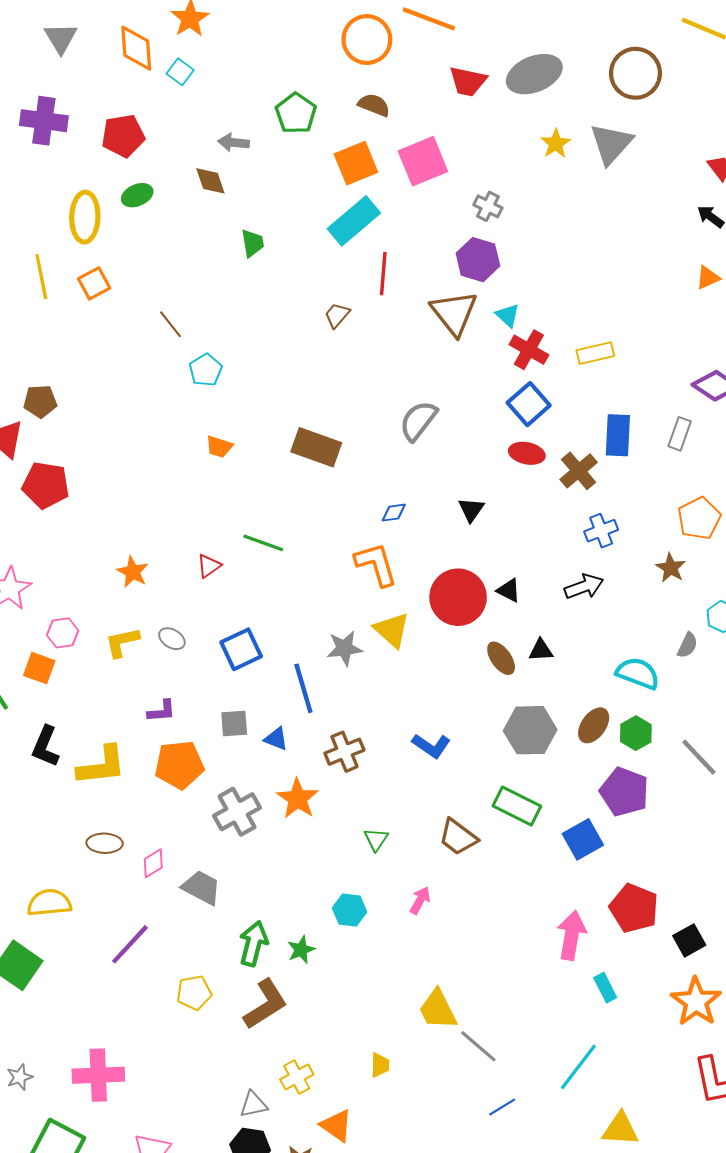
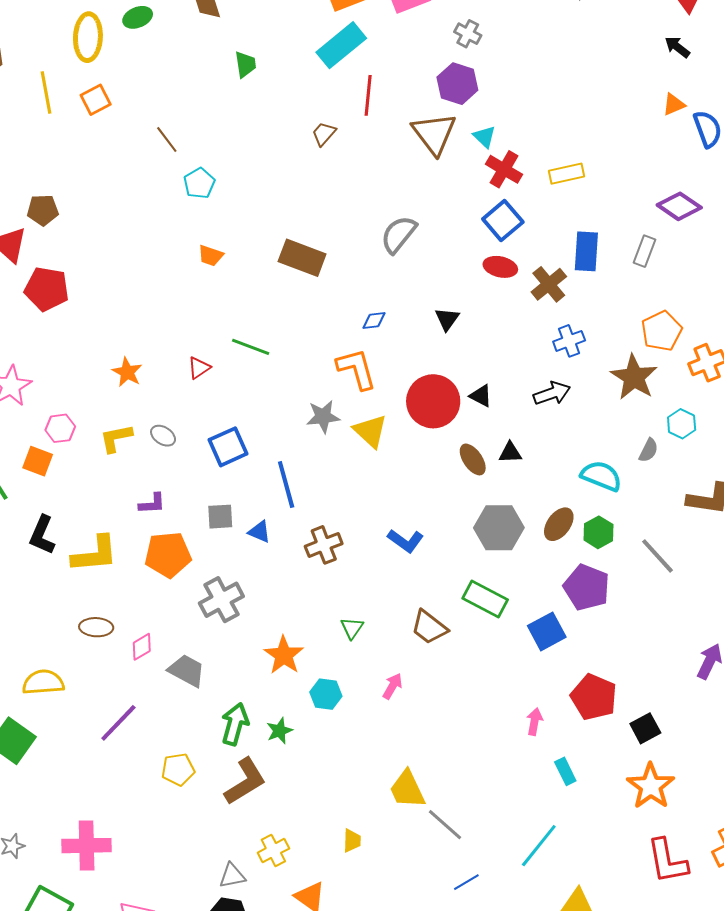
brown star: (671, 568) -> (634, 377), size x1.6
gray star: (344, 648) -> (323, 417), moved
orange star: (298, 799) -> (284, 655), moved
pink arrow: (572, 935) -> (535, 722), size x0.6

